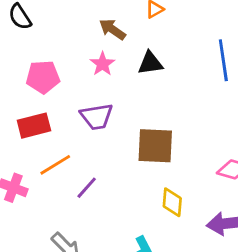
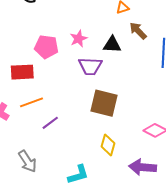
brown arrow: (112, 29) -> (138, 31), moved
pink pentagon: (43, 77) -> (46, 47), moved
purple trapezoid: (97, 117) -> (90, 66), moved

